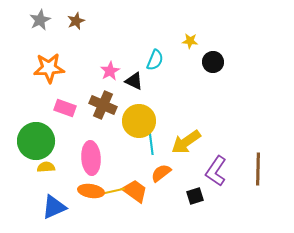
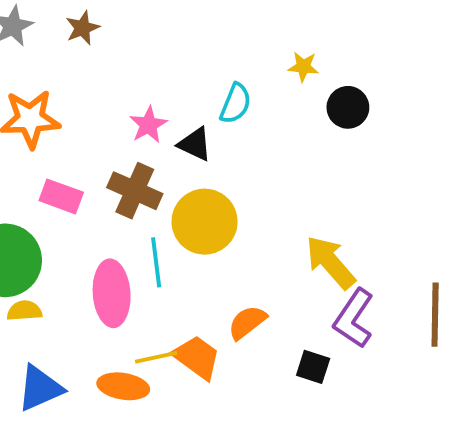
cyan line: (151, 142) -> (156, 262), moved
yellow arrow: (186, 142) -> (330, 262), moved, turned 84
orange ellipse: (91, 191) -> (123, 386), moved
black square: (195, 196) -> (313, 367), turned 36

